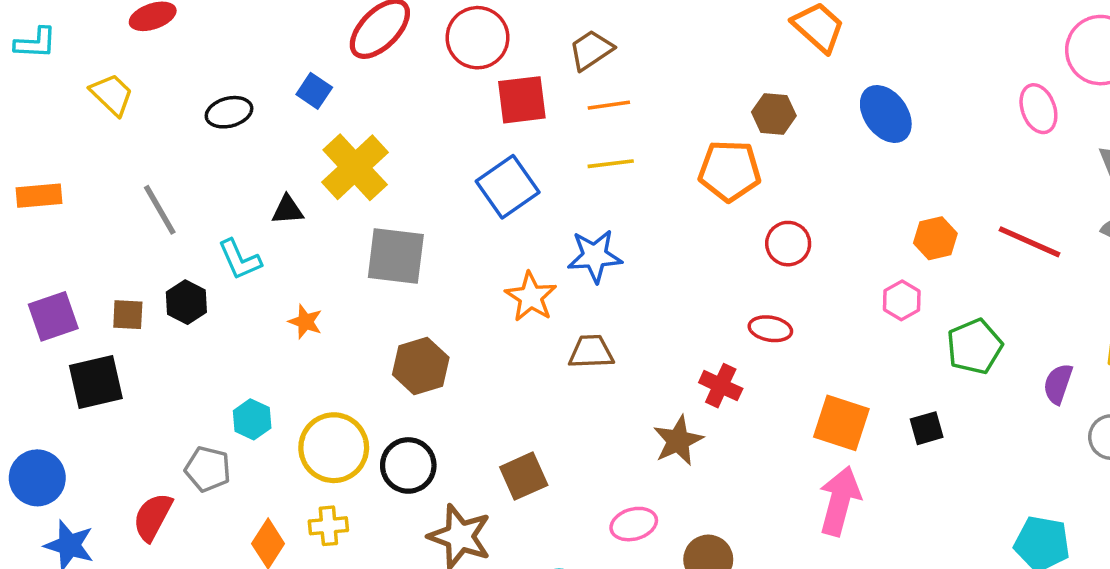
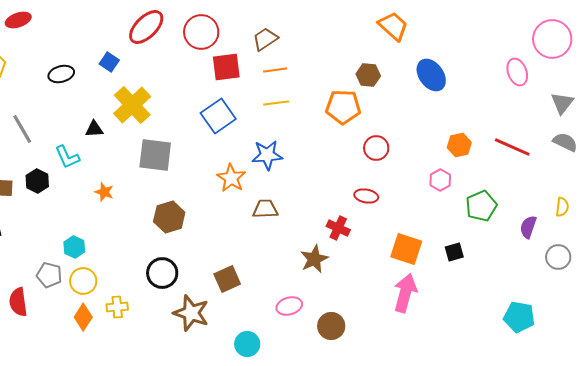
yellow circle: (334, 448) -> (83, 281), moved, size x0.7
red semicircle: (153, 517) -> (18, 302), turned -36

